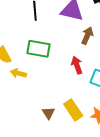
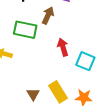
brown arrow: (87, 36) -> (48, 15), moved

